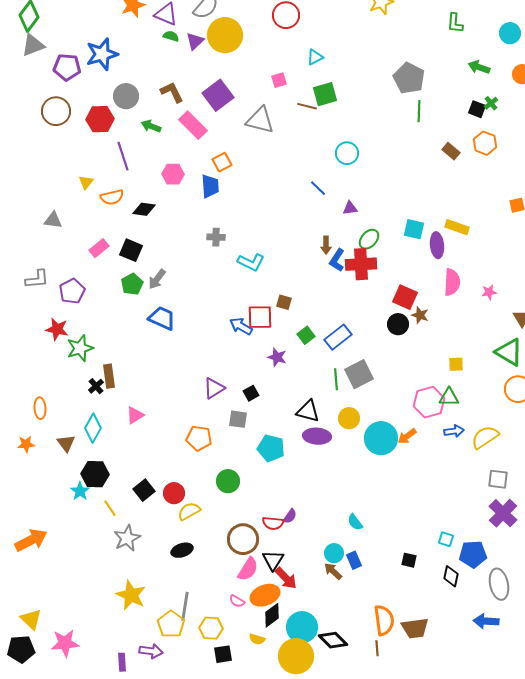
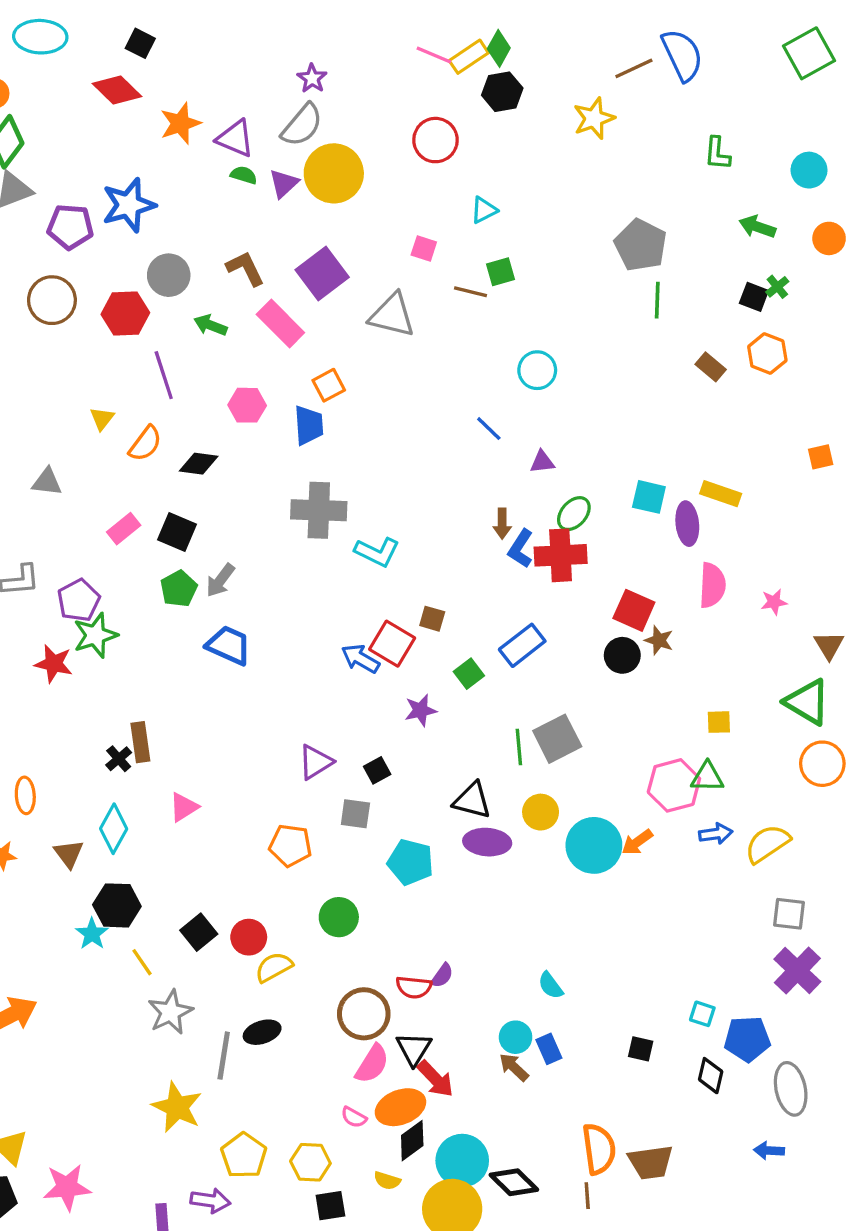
pink square: (279, 80) -> (424, 248), turned 35
green square: (325, 94) -> (501, 272), size x0.7
orange semicircle: (112, 197) -> (145, 444), turned -40
gray cross: (216, 237) -> (319, 510), size x1.8
red square: (260, 317) -> (392, 644), turned 32
blue rectangle: (338, 337) -> (522, 645), moved
green star: (80, 348) -> (95, 635), moved
purple star: (277, 357) -> (420, 710), turned -30
gray line: (185, 606) -> (224, 1056), moved
blue arrow: (486, 621) -> (769, 1151), size x0.7

